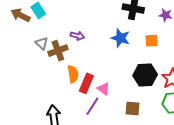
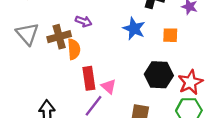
gray triangle: (42, 43) -> (27, 34), moved, size x1.5
orange semicircle: (73, 74) -> (74, 49), moved
red rectangle: (86, 83) -> (89, 78), turned -36

